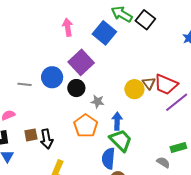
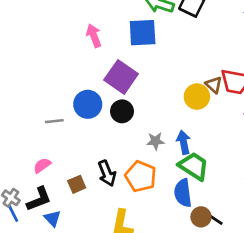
blue square: (104, 33) -> (143, 33), turned -30
gray star: (97, 102) -> (156, 141), moved
orange pentagon: (86, 126) -> (141, 176), moved
black arrow: (47, 139) -> (107, 173), moved

